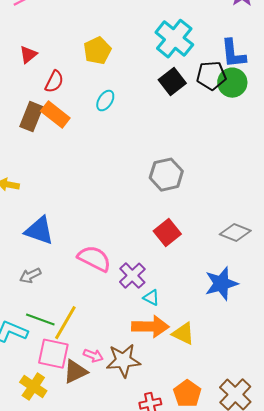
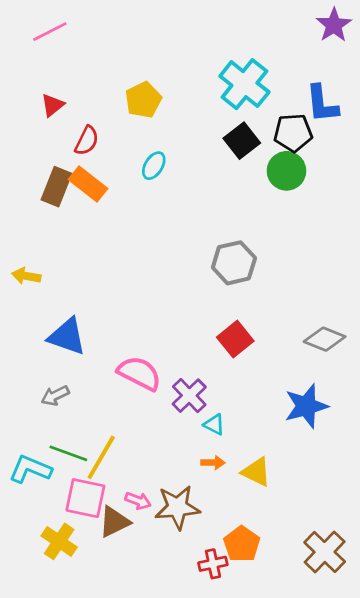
green circle: (232, 83) -> (286, 171), moved
orange arrow: (150, 327) -> (213, 463), size x0.5
orange pentagon: (187, 394) -> (242, 544), moved

